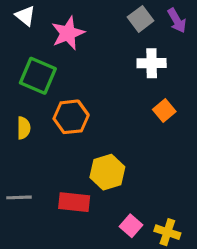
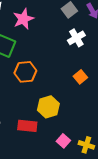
white cross: (152, 63) -> (76, 38), turned -30
orange square: (164, 111) -> (80, 77), moved

